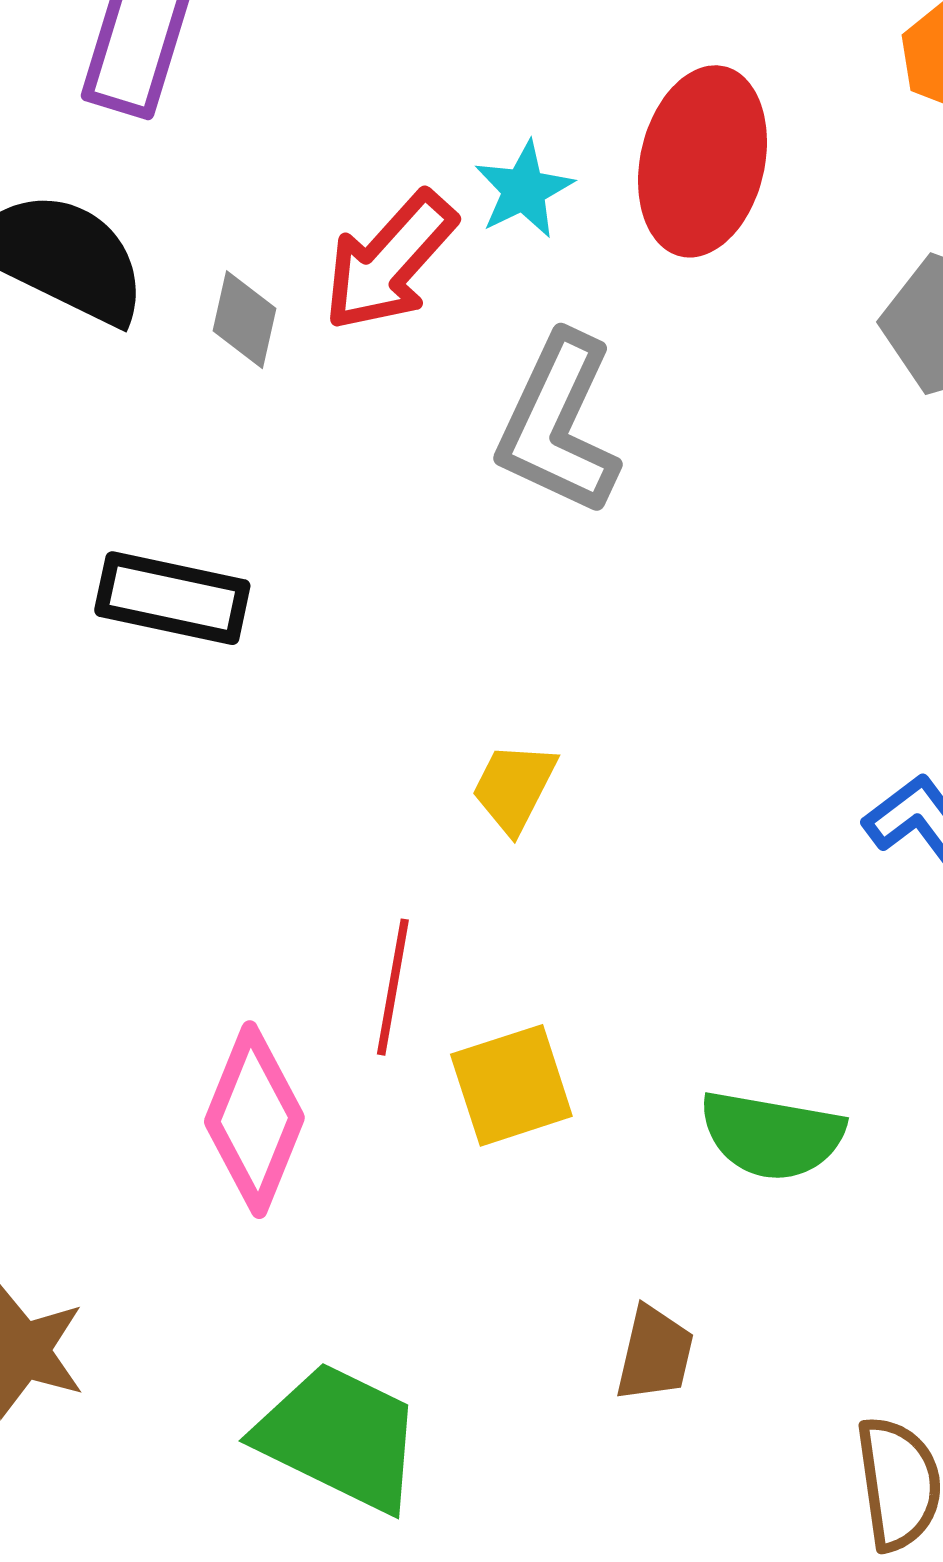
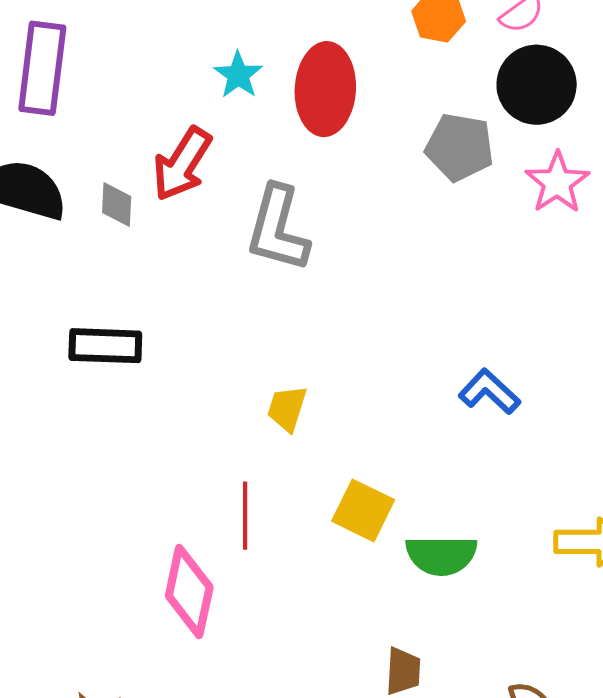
cyan star: (524, 190) -> (238, 75), moved
yellow square: (511, 1085) -> (363, 510), moved, turned -36

